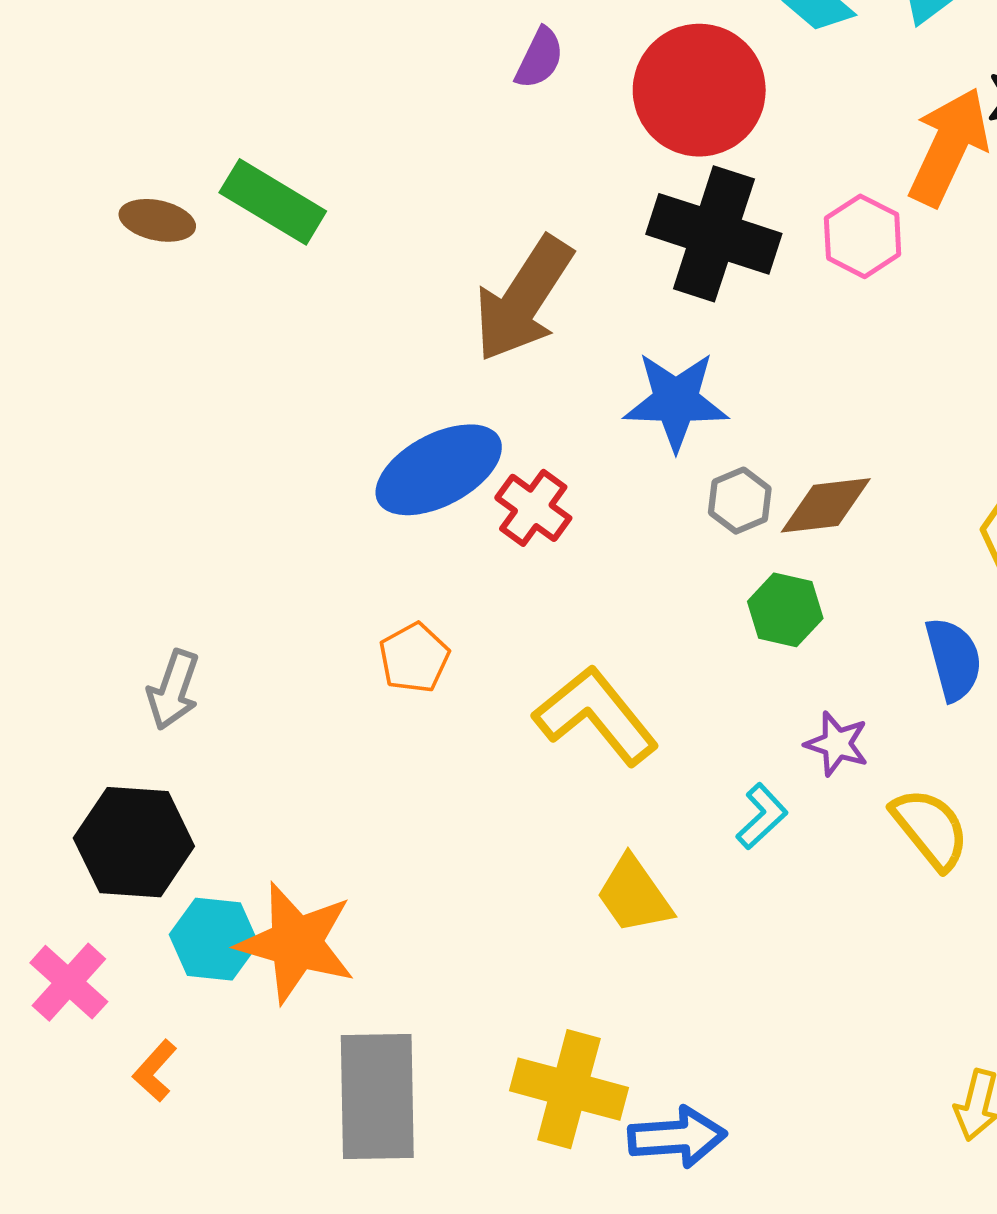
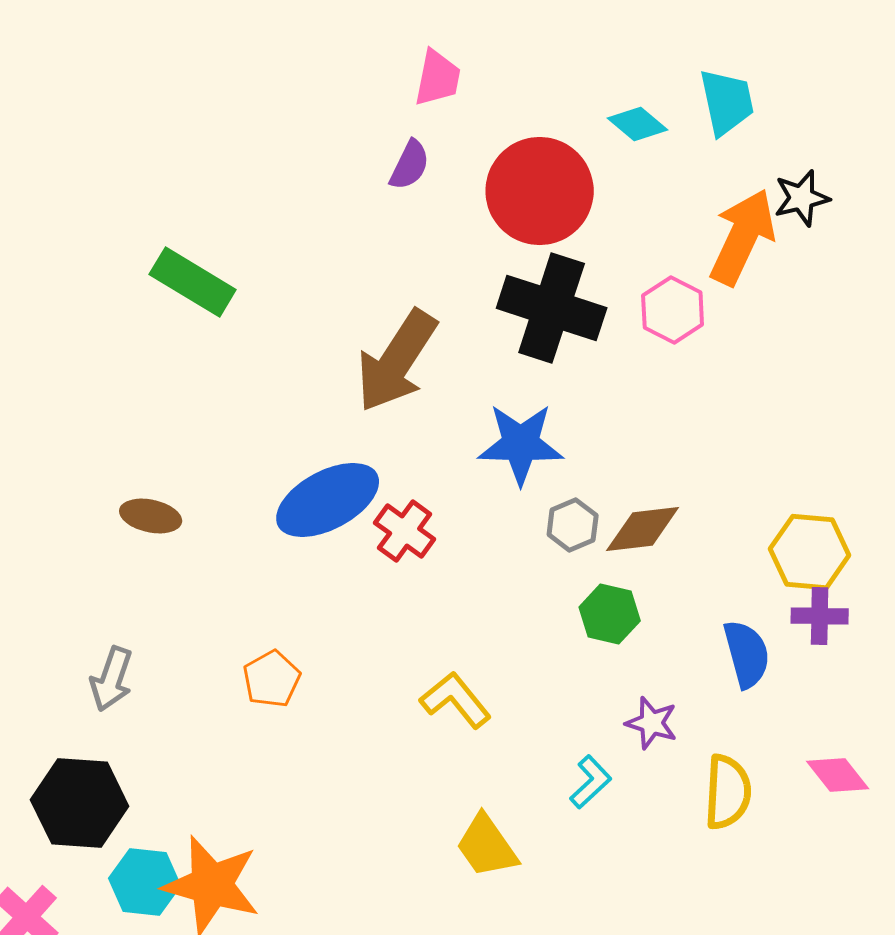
brown ellipse: (157, 220) -> (151, 516), moved
orange pentagon: (414, 658) -> (272, 679), moved
yellow L-shape: (596, 716) -> (456, 700), size x0.7
yellow semicircle: (930, 829) -> (728, 792), turned 42

